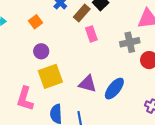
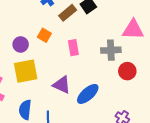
orange square: (36, 22) -> (44, 35), moved, turned -32
pink rectangle: (91, 34) -> (73, 48), moved

